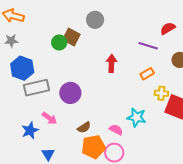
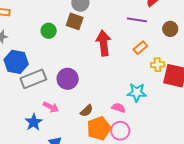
brown square: (71, 37) -> (75, 21), moved
red arrow: (111, 63) -> (103, 43), size x1.4

